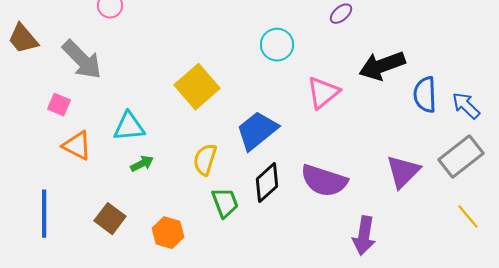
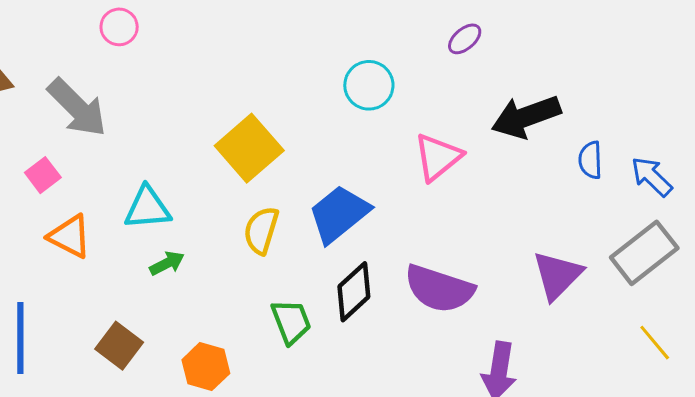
blue semicircle: (425, 95) -> (590, 160), size x0.7
pink square: (59, 105) -> (43, 175), turned 30
yellow semicircle: (205, 160) -> (261, 230), moved

